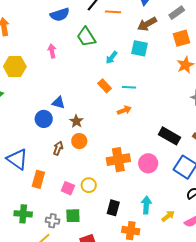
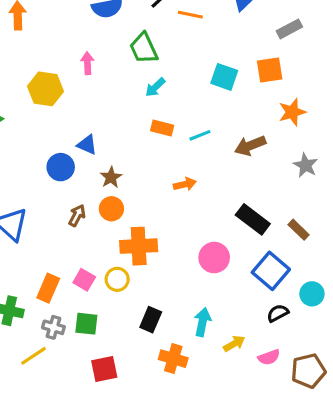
brown arrow: (147, 24) -> (250, 146), moved
orange square: (181, 38) -> (270, 70), moved
cyan arrow: (112, 58) -> (155, 87), moved
yellow hexagon: (15, 67) -> (45, 89), moved
orange rectangle: (105, 86) -> (162, 128), turned -40
cyan line: (129, 87) -> (200, 135), turned -32
orange arrow: (124, 110) -> (185, 184), moved
orange cross: (118, 160) -> (139, 246), moved
orange rectangle: (38, 179) -> (48, 288), moved

